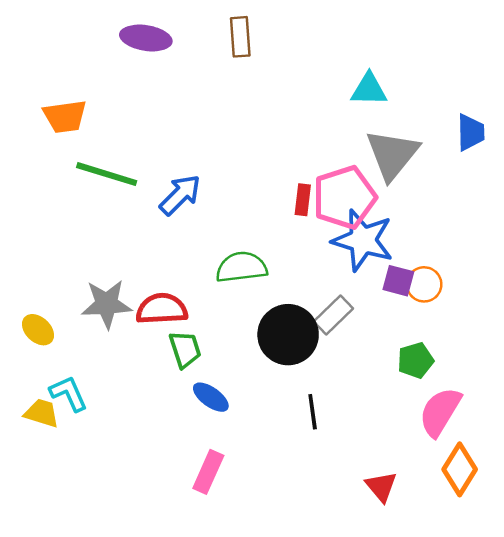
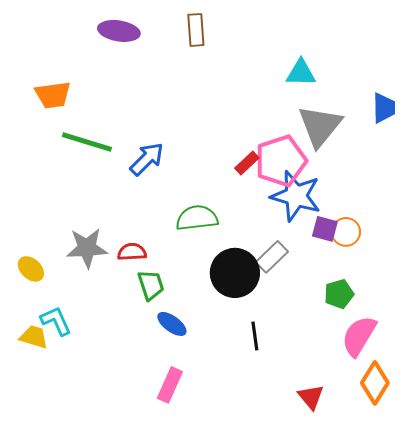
red rectangle: (303, 200) -> (247, 163), turned 40
red semicircle: (162, 309) -> (132, 252), size x0.7

